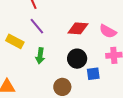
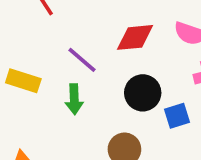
purple line: (37, 26) -> (82, 60), moved

